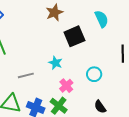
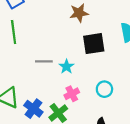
gray line: (26, 75) -> (44, 61), moved

